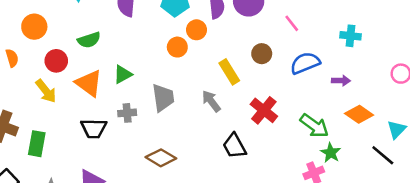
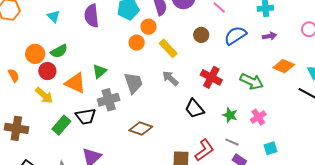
orange circle: (34, 27) -> (35, 54), moved
green semicircle: (89, 40) -> (59, 51), moved
yellow rectangle: (229, 72) -> (168, 48), moved
purple arrow: (341, 81) -> (269, 36), moved
gray cross: (127, 113) -> (109, 100), size x1.5
green rectangle: (37, 144) -> (61, 125), moved, turned 42
green star: (331, 153) -> (230, 115), moved

